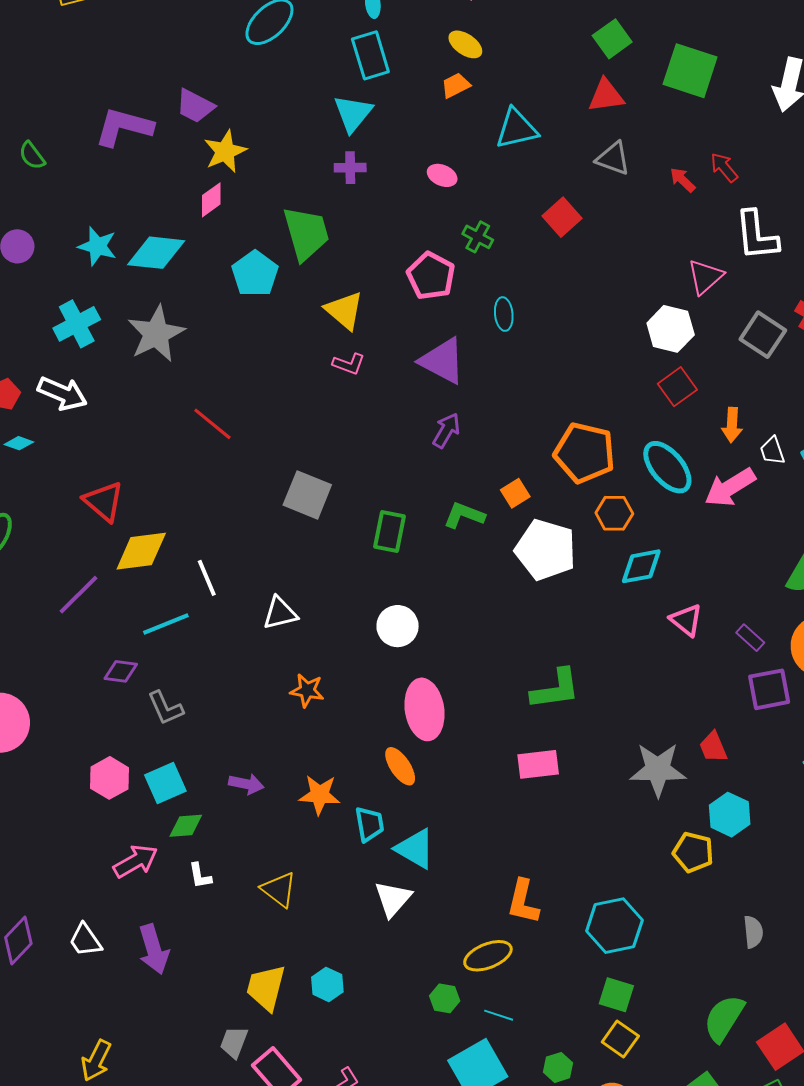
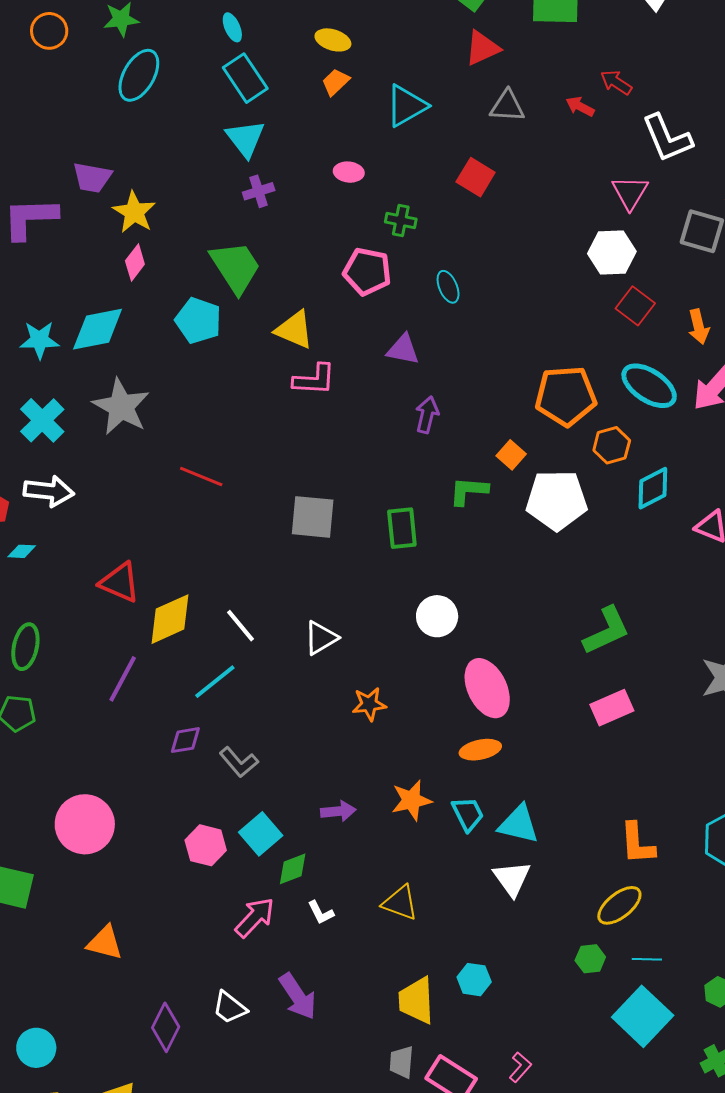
purple triangle: (442, 361) -> (403, 349), size x0.7
pink L-shape: (349, 364) -> (314, 380), size x1.4
orange ellipse: (400, 766) -> (480, 750), turned -51

